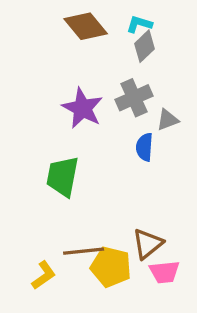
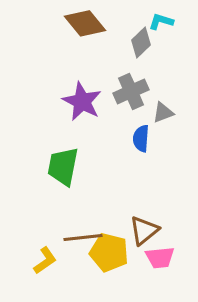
cyan L-shape: (139, 24) -> (161, 21), moved

